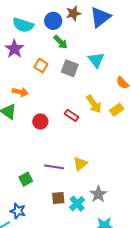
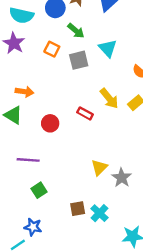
green arrow: (61, 42) -> (76, 31), moved
orange square: (41, 66) -> (52, 49), moved
gray square: (70, 68) -> (79, 60), turned -30
purple line: (54, 167) -> (28, 160), moved
gray star: (98, 194) -> (122, 178), moved

